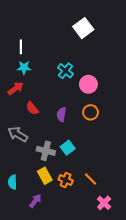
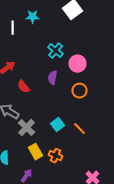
cyan star: (24, 68) -> (32, 17), moved
purple semicircle: (61, 114) -> (52, 78), moved
gray cross: (46, 151) -> (26, 128), moved, turned 30
orange line: (91, 179) -> (80, 129), moved

